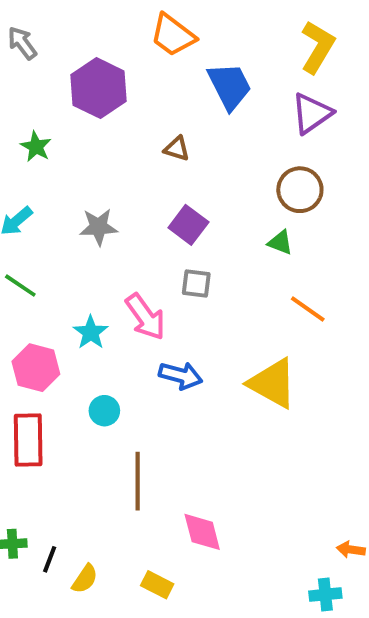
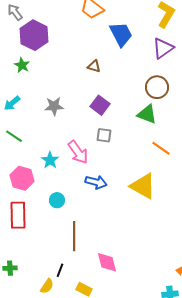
purple hexagon: (99, 88) -> (34, 35), moved
green triangle: (280, 243) -> (147, 114), size x1.5
black line: (50, 559) -> (60, 270), moved

